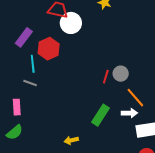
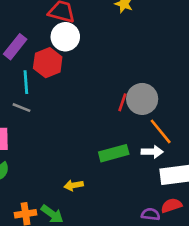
white circle: (71, 23) -> (65, 37), moved
gray circle: (121, 74) -> (142, 99), size x1.5
green rectangle: (101, 115) -> (114, 153), turned 40

